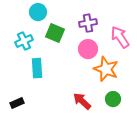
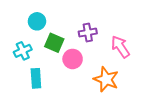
pink circle: (88, 49) -> (73, 59), moved

